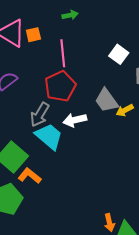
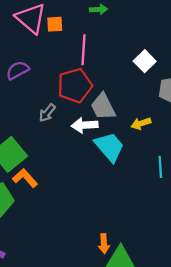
gray trapezoid: (106, 101) -> (103, 107), moved
gray arrow: (40, 115) -> (47, 113), size x0.7
cyan trapezoid: (49, 136) -> (109, 147), moved

